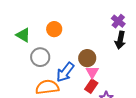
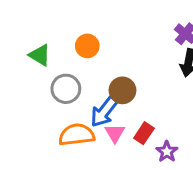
brown circle: (87, 58) -> (122, 90), moved
pink triangle: (92, 72) -> (115, 133), moved

